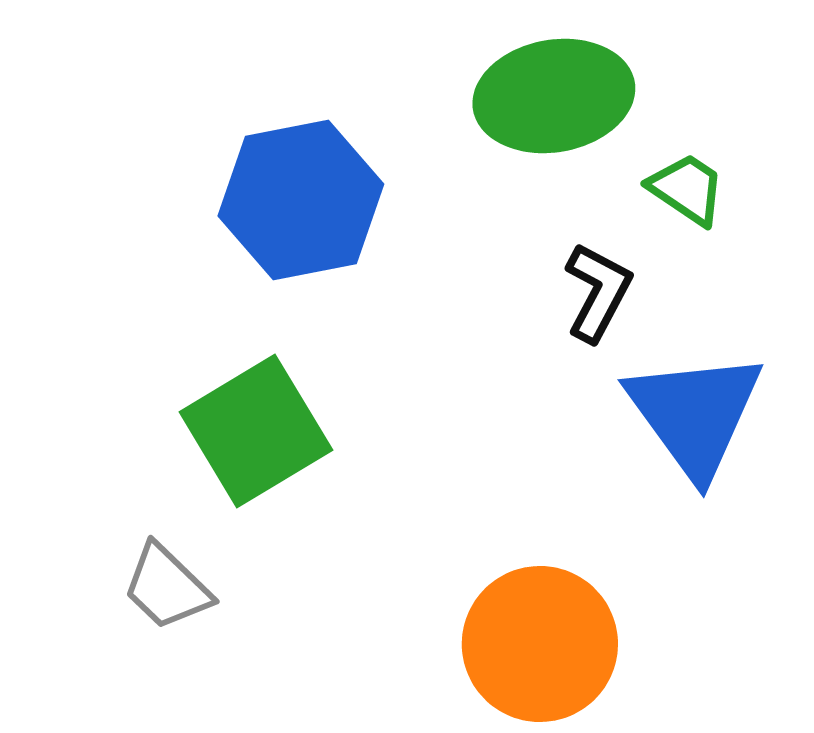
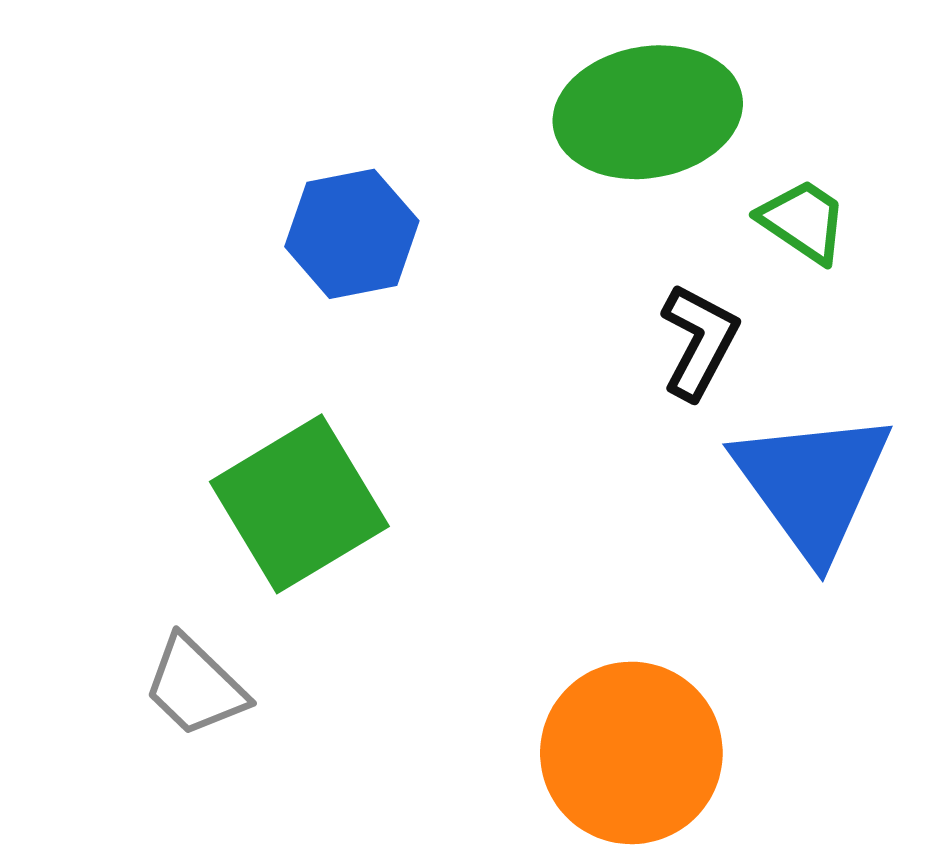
blue hexagon: (301, 200) -> (352, 234), size x0.7

